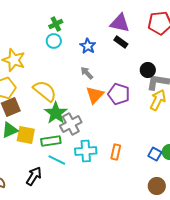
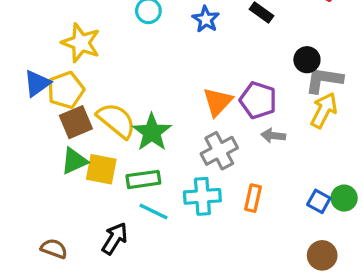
gray arrow: (87, 73) -> (273, 136), moved, turned -40
yellow semicircle: (45, 91) -> (116, 120), moved
gray cross: (71, 124) -> (219, 151), moved

